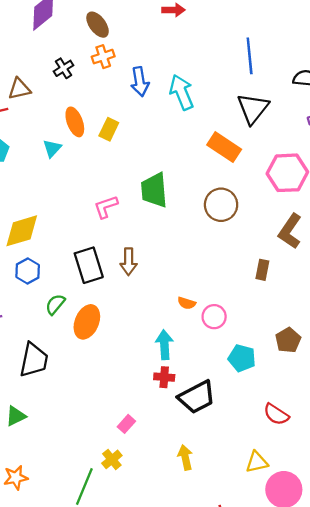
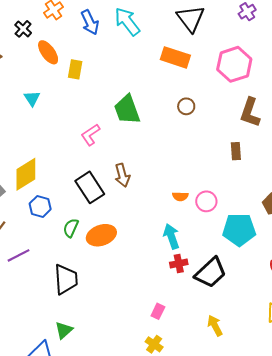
orange ellipse: (75, 122) -> (48, 52), moved
brown circle: (221, 205) -> (186, 106), size x0.6
orange ellipse: (87, 322) -> (101, 235), turned 64
cyan pentagon: (242, 358) -> (239, 230), size x1.4

